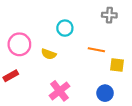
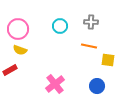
gray cross: (109, 15) -> (91, 22), moved
pink circle: (19, 44) -> (18, 29), moved
yellow semicircle: (49, 54) -> (20, 50), moved

